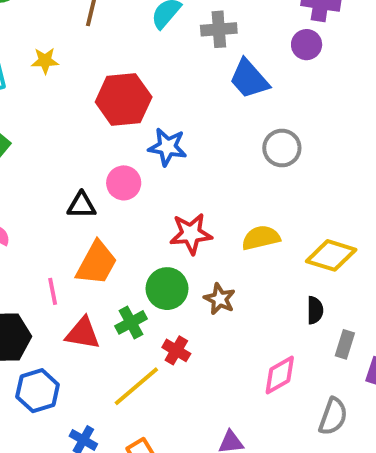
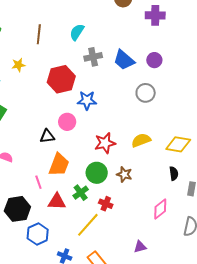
gray cross: (219, 29) -> (93, 57), moved
purple circle: (307, 45) -> (154, 60), moved

